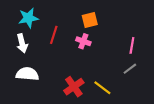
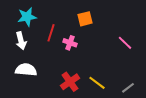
pink cross: (83, 41) -> (70, 43), moved
pink line: (132, 45) -> (125, 43), turned -56
gray line: (130, 69) -> (128, 88), moved

